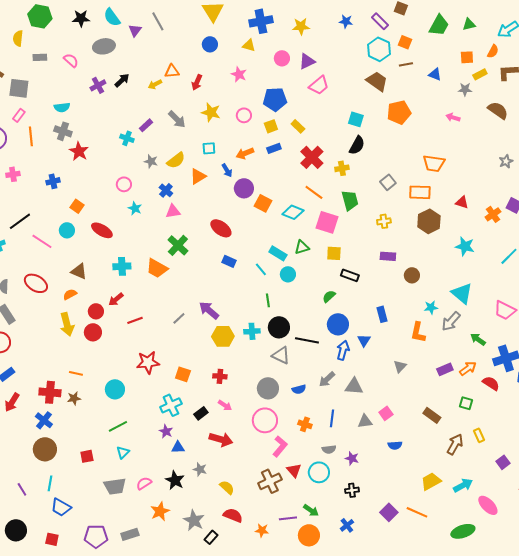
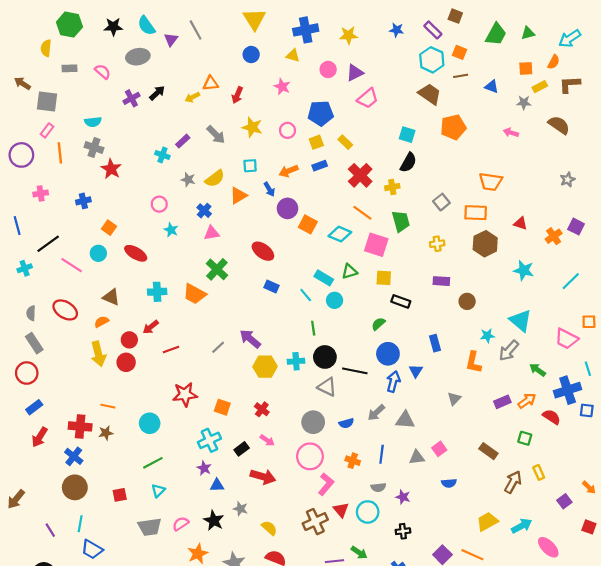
red cross: (220, 376) -> (262, 409), turned 32

